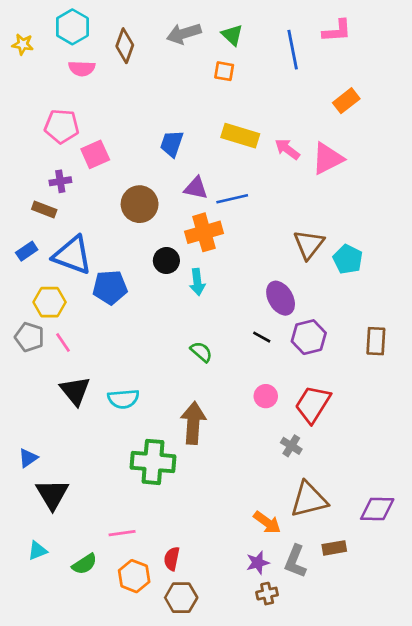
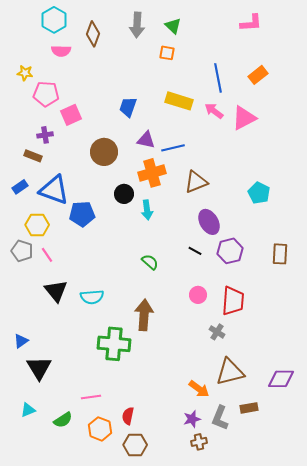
gray arrow: (184, 34) -> (137, 25), turned -70
yellow star: (23, 44) -> (25, 73), moved
blue line: (293, 50) -> (218, 78), moved
brown triangle: (309, 244) -> (196, 182), moved, turned 30
red trapezoid: (313, 404) -> (233, 301), turned 152

